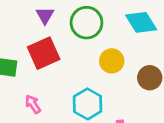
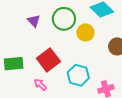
red square: (44, 53) -> (48, 60), moved
yellow circle: (112, 61) -> (85, 32), moved

